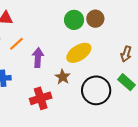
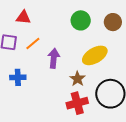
green circle: (74, 20) -> (81, 20), moved
red cross: (41, 98) -> (77, 103), moved

